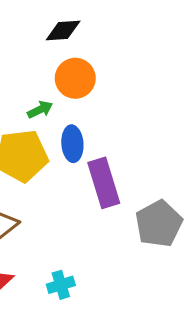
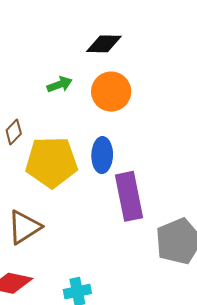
green arrow: (40, 110) -> (60, 84), moved

